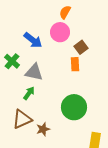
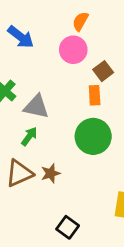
blue arrow: (33, 40) -> (21, 37), moved
green circle: (74, 107) -> (93, 136), moved
brown star: (43, 129) -> (51, 173), moved

